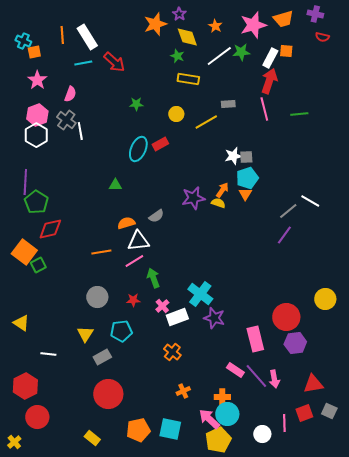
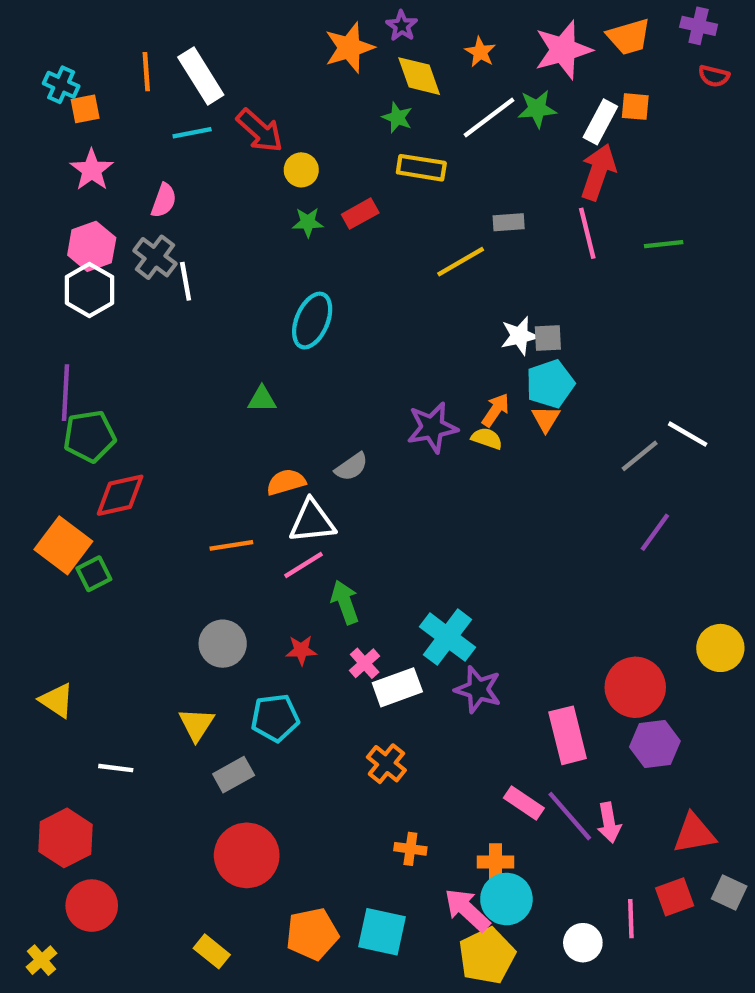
yellow circle: (176, 114) -> (301, 170), moved
red rectangle: (160, 144) -> (360, 214), moved
green pentagon: (36, 202) -> (89, 436), turned 30
purple line: (284, 235) -> (655, 532), moved
orange cross: (183, 391) -> (410, 849), turned 32

